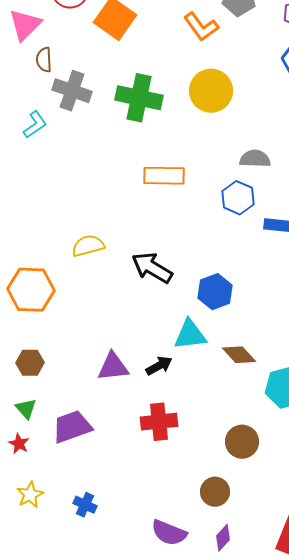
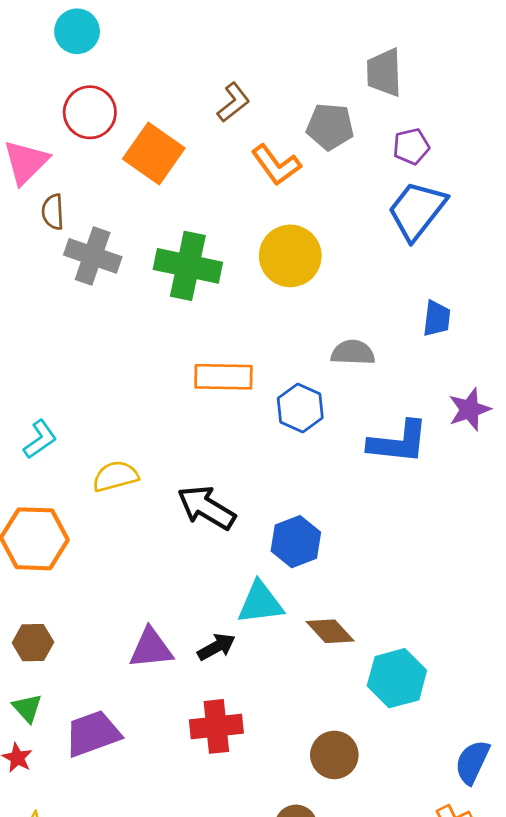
cyan L-shape: (35, 125) -> (40, 439), moved
blue hexagon: (238, 198) -> (300, 408), moved

